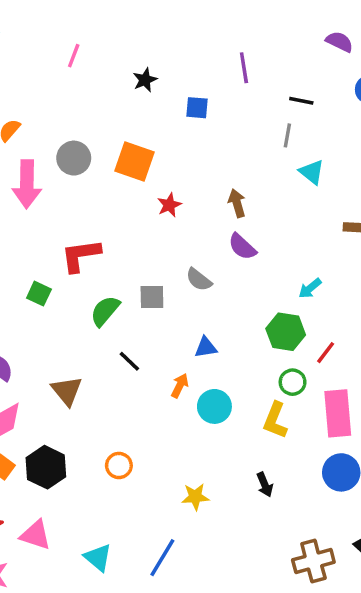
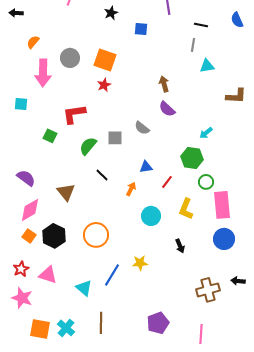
cyan triangle: (312, 172) -> (207, 66), turned -49
red star: (169, 205) -> (104, 85), moved
red line: (326, 353) -> (167, 182), moved
green circle: (293, 382) -> (206, 182), moved
cyan circle: (214, 406) -> (151, 216), moved
orange circle: (119, 465) -> (96, 235), size x1.6
yellow star: (195, 497) -> (140, 263), moved
blue line: (162, 558) -> (112, 275), moved

